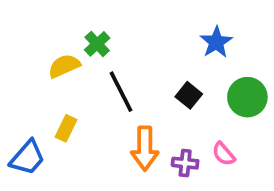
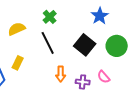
green cross: (97, 44) -> (50, 17), moved
black square: (189, 95) -> (85, 45), size x1.5
orange arrow: (145, 148) -> (61, 74), size x0.7

